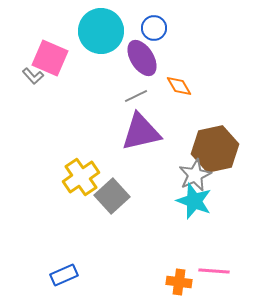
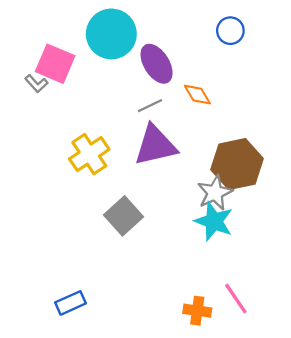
blue circle: (154, 28) -> (230, 31), moved
yellow cross: (81, 177) -> (89, 154), moved
pink line: (214, 271) -> (236, 299), turned 52

